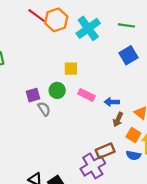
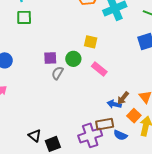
blue arrow: (112, 102) -> (114, 104), moved
gray semicircle: (44, 109) -> (58, 73), turned -128
blue semicircle: (133, 155) -> (120, 135), moved

